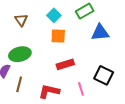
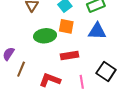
blue triangle: (100, 33) -> (97, 31), moved
green ellipse: (20, 54) -> (45, 36), moved

